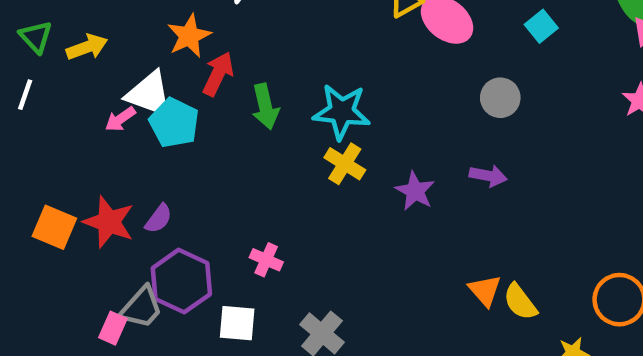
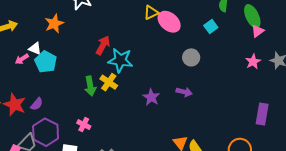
red arrow: (218, 74) -> (103, 45), moved
white triangle: (149, 94) -> (35, 48), size x0.6
green arrow: (265, 106) -> (90, 86), moved
yellow cross: (345, 164) -> (109, 82), moved

